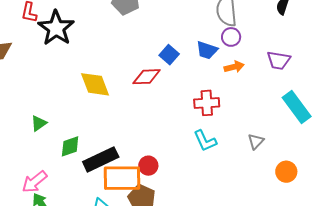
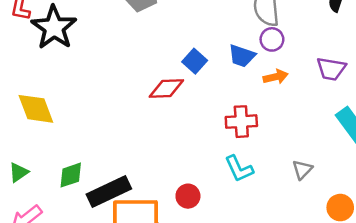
yellow diamond: (95, 84) -> (36, 109), moved
green triangle: (39, 123) -> (19, 172), moved
red circle: (148, 166) -> (188, 196), moved

